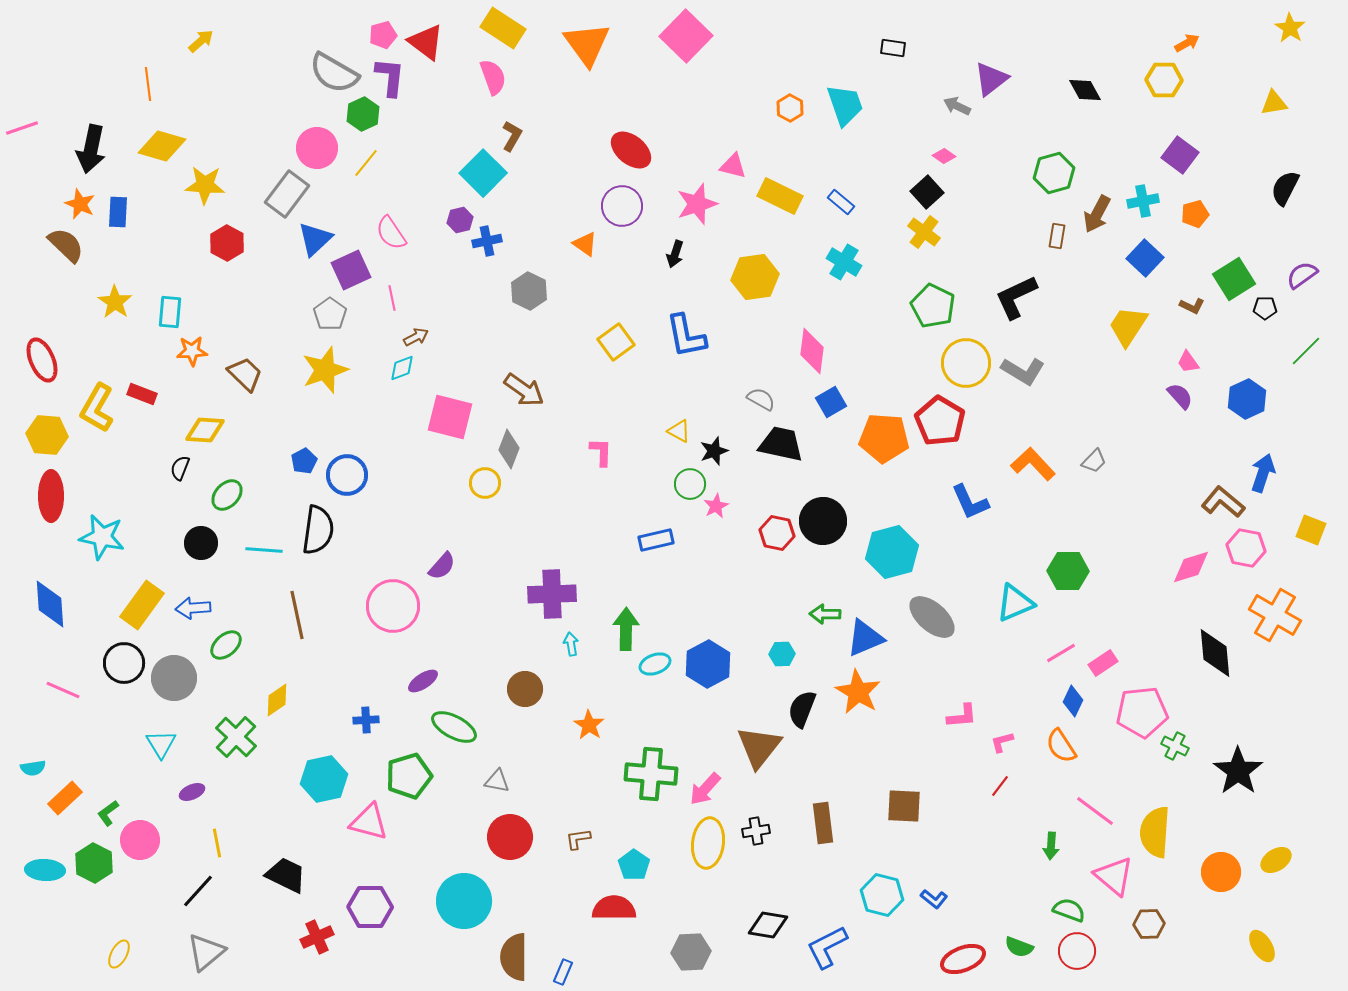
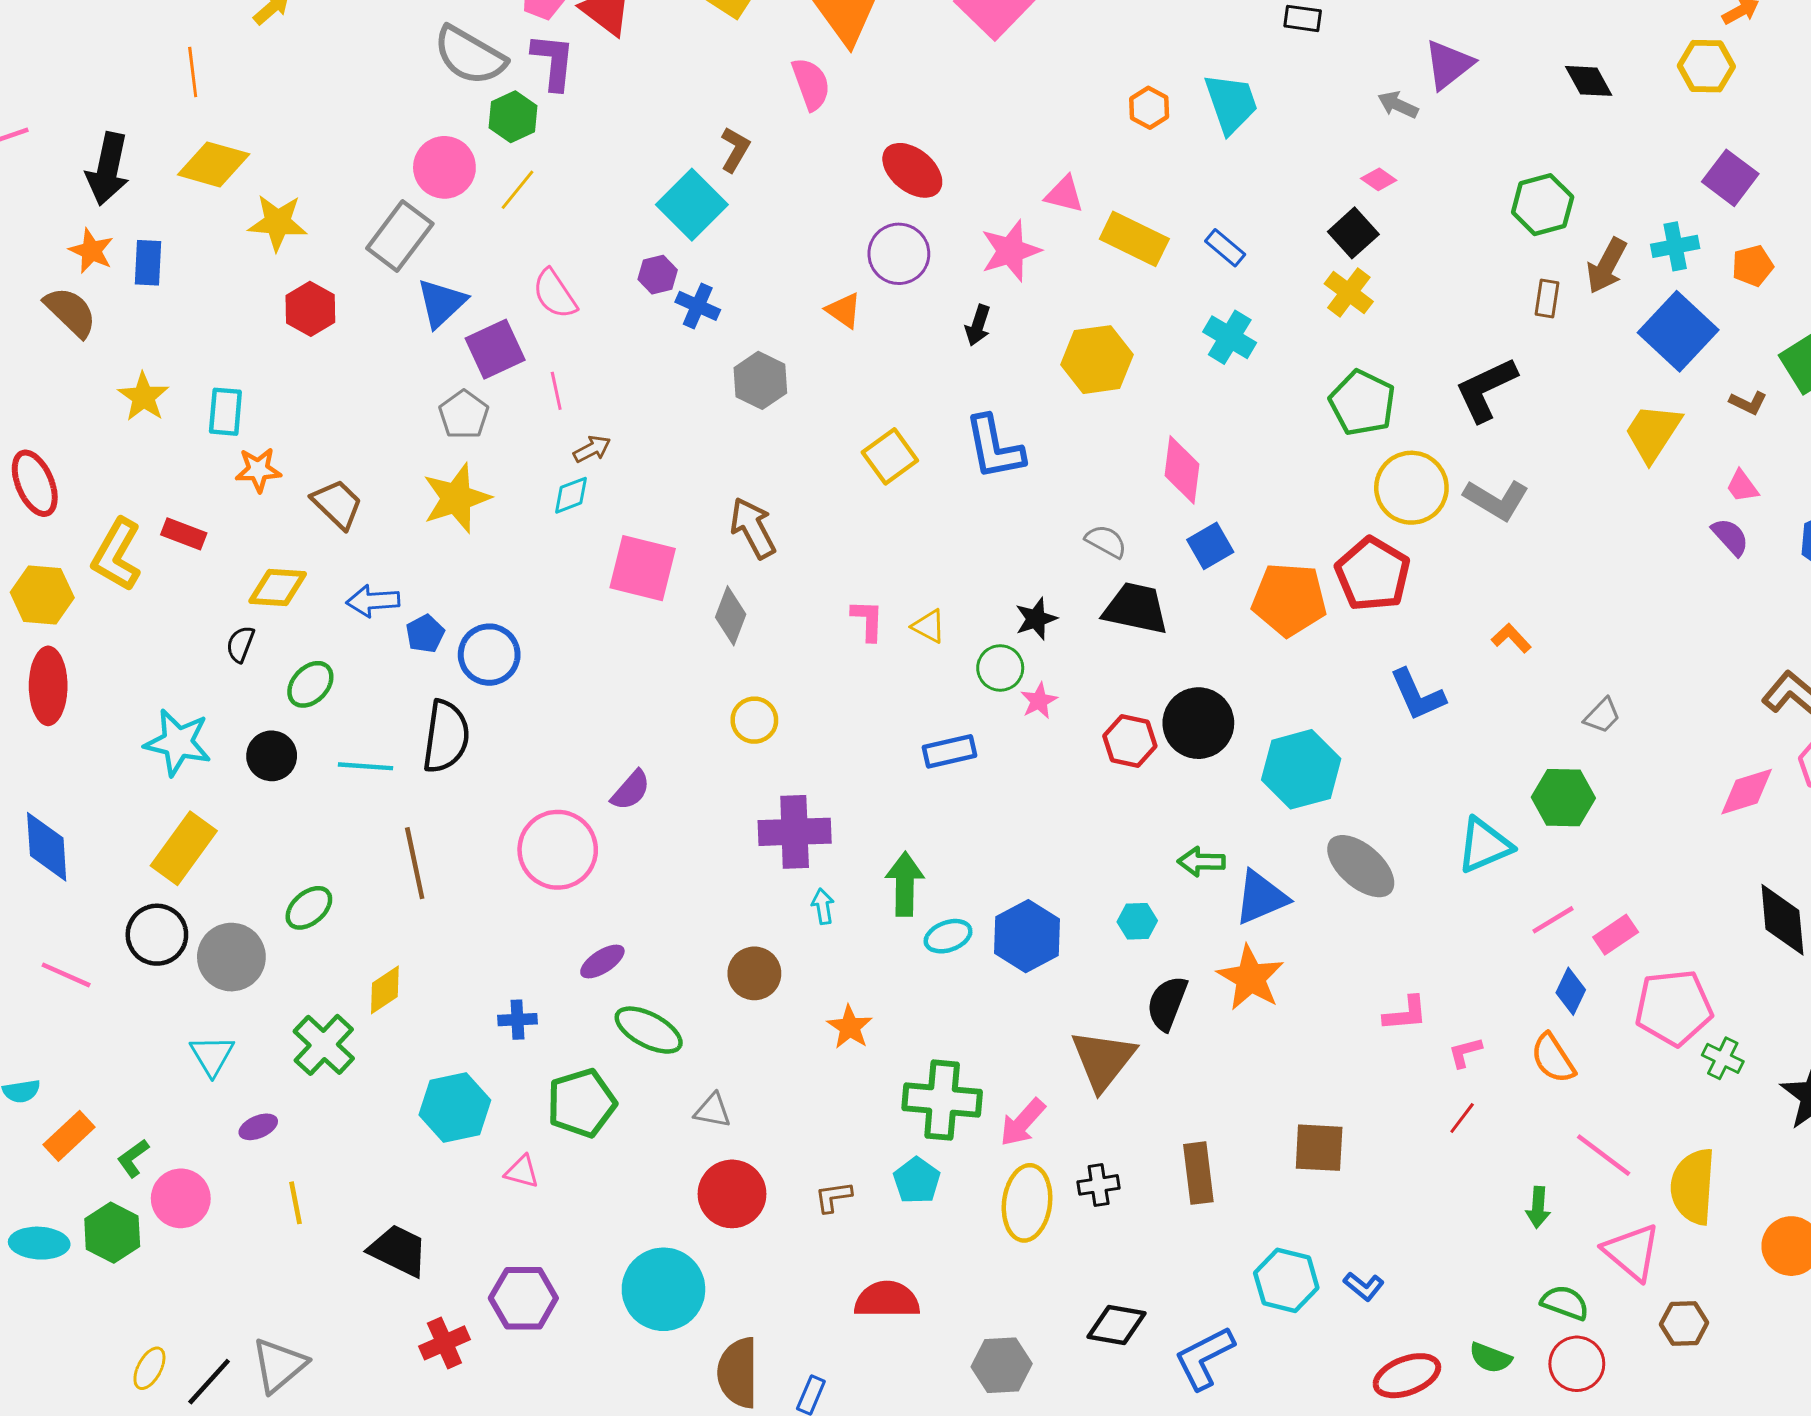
pink semicircle: (493, 77) -> (811, 84), moved
blue cross: (487, 241) -> (698, 306), turned 36
blue square: (1145, 258) -> (1678, 331), size x1.4
brown arrow: (524, 390) -> (753, 528), turned -153
yellow triangle: (679, 431) -> (929, 626), moved
gray trapezoid: (1094, 461) -> (1602, 716), moved
orange L-shape: (1033, 464) -> (1511, 638), size x0.6
yellow circle: (485, 483) -> (754, 720), moved
cyan star: (102, 537) -> (178, 742), moved
blue arrow: (193, 608) -> (373, 601), moved
pink triangle: (369, 822) -> (522, 1172), size x0.6
cyan pentagon: (634, 865) -> (917, 1181), moved
black line: (198, 891) -> (209, 1382), moved

